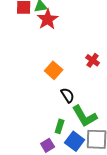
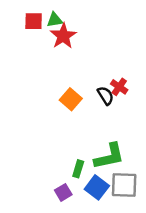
black semicircle: (68, 95) -> (106, 96), moved
green L-shape: (85, 116) -> (109, 156), turned -72

